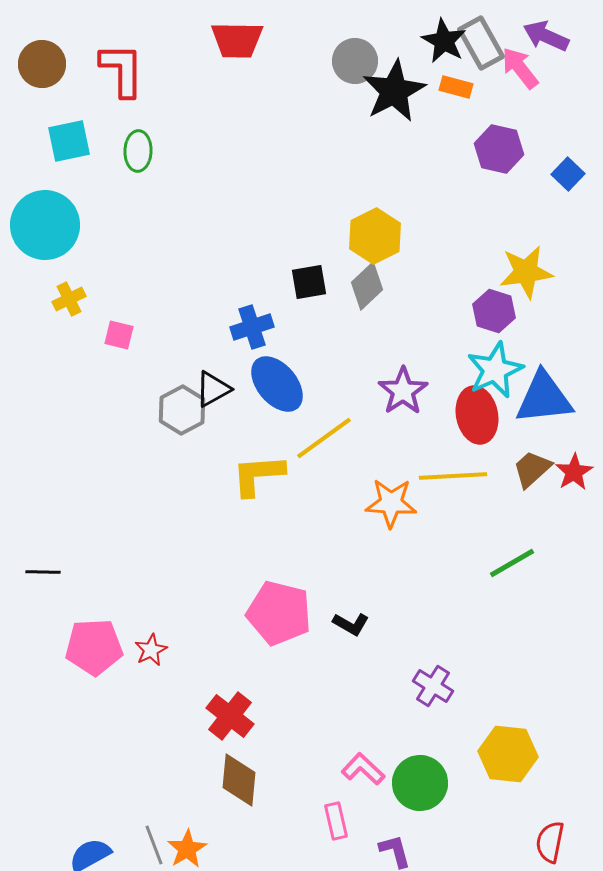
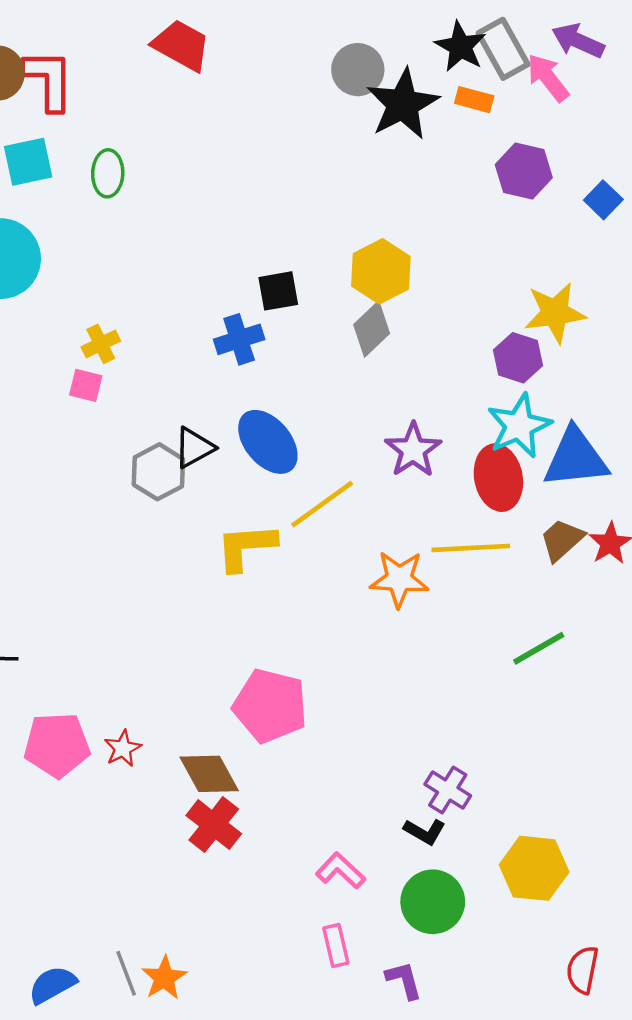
red trapezoid: (237, 40) -> (181, 45), moved, turned -152
red L-shape: (122, 70) -> (49, 80), moved
black square: (309, 282) -> (278, 291), moved
yellow cross: (69, 299) -> (101, 344), moved
blue cross: (252, 327) -> (239, 339), moved
black L-shape: (351, 624) -> (425, 831), moved
pink L-shape: (363, 769) -> (341, 871), moved
brown diamond: (239, 780) -> (209, 774), moved, turned -34

